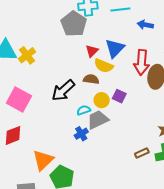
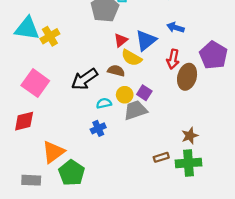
blue arrow: (145, 25) -> (175, 28), moved
red arrow: (142, 62) -> (173, 59), size x0.7
gray trapezoid: (98, 120) -> (135, 110), moved

